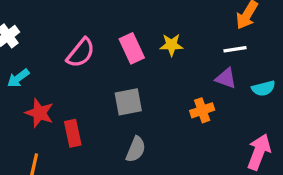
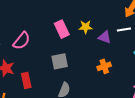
pink semicircle: (81, 53) -> (22, 41), moved
purple triangle: (226, 78) -> (105, 37), moved

